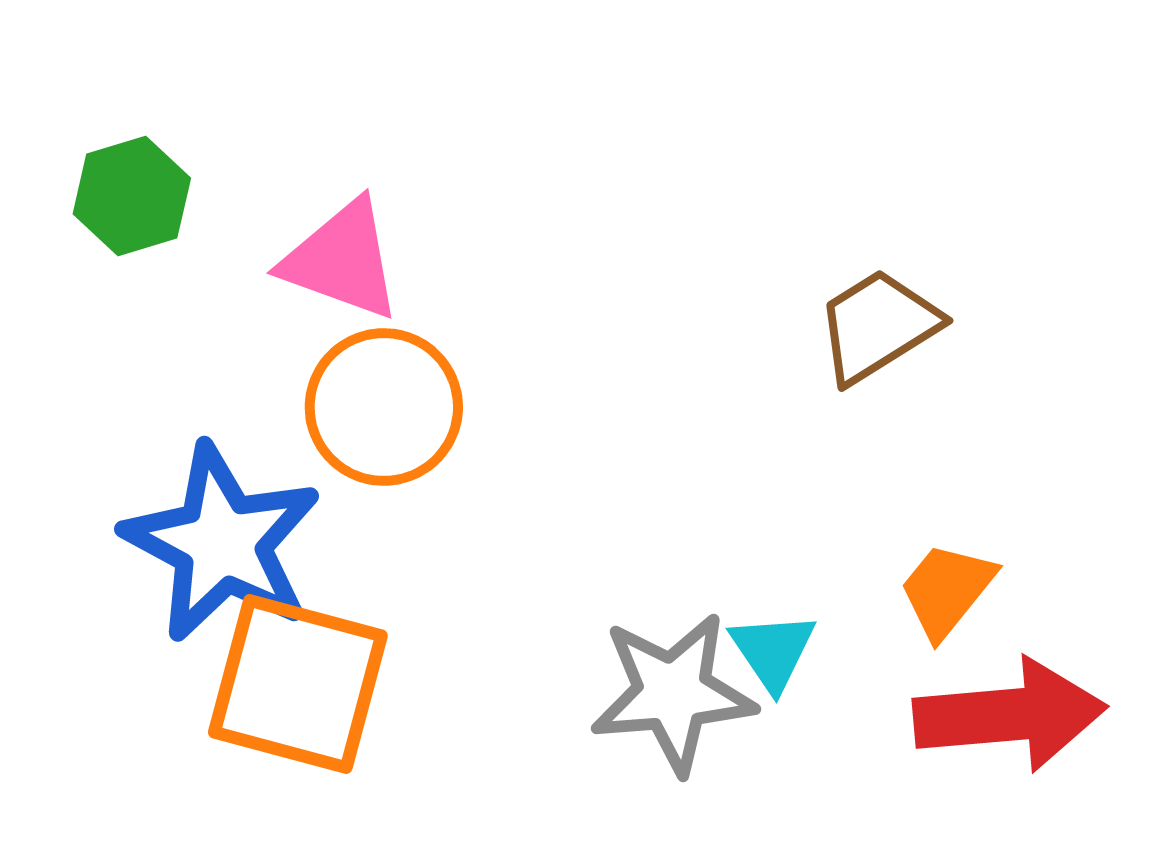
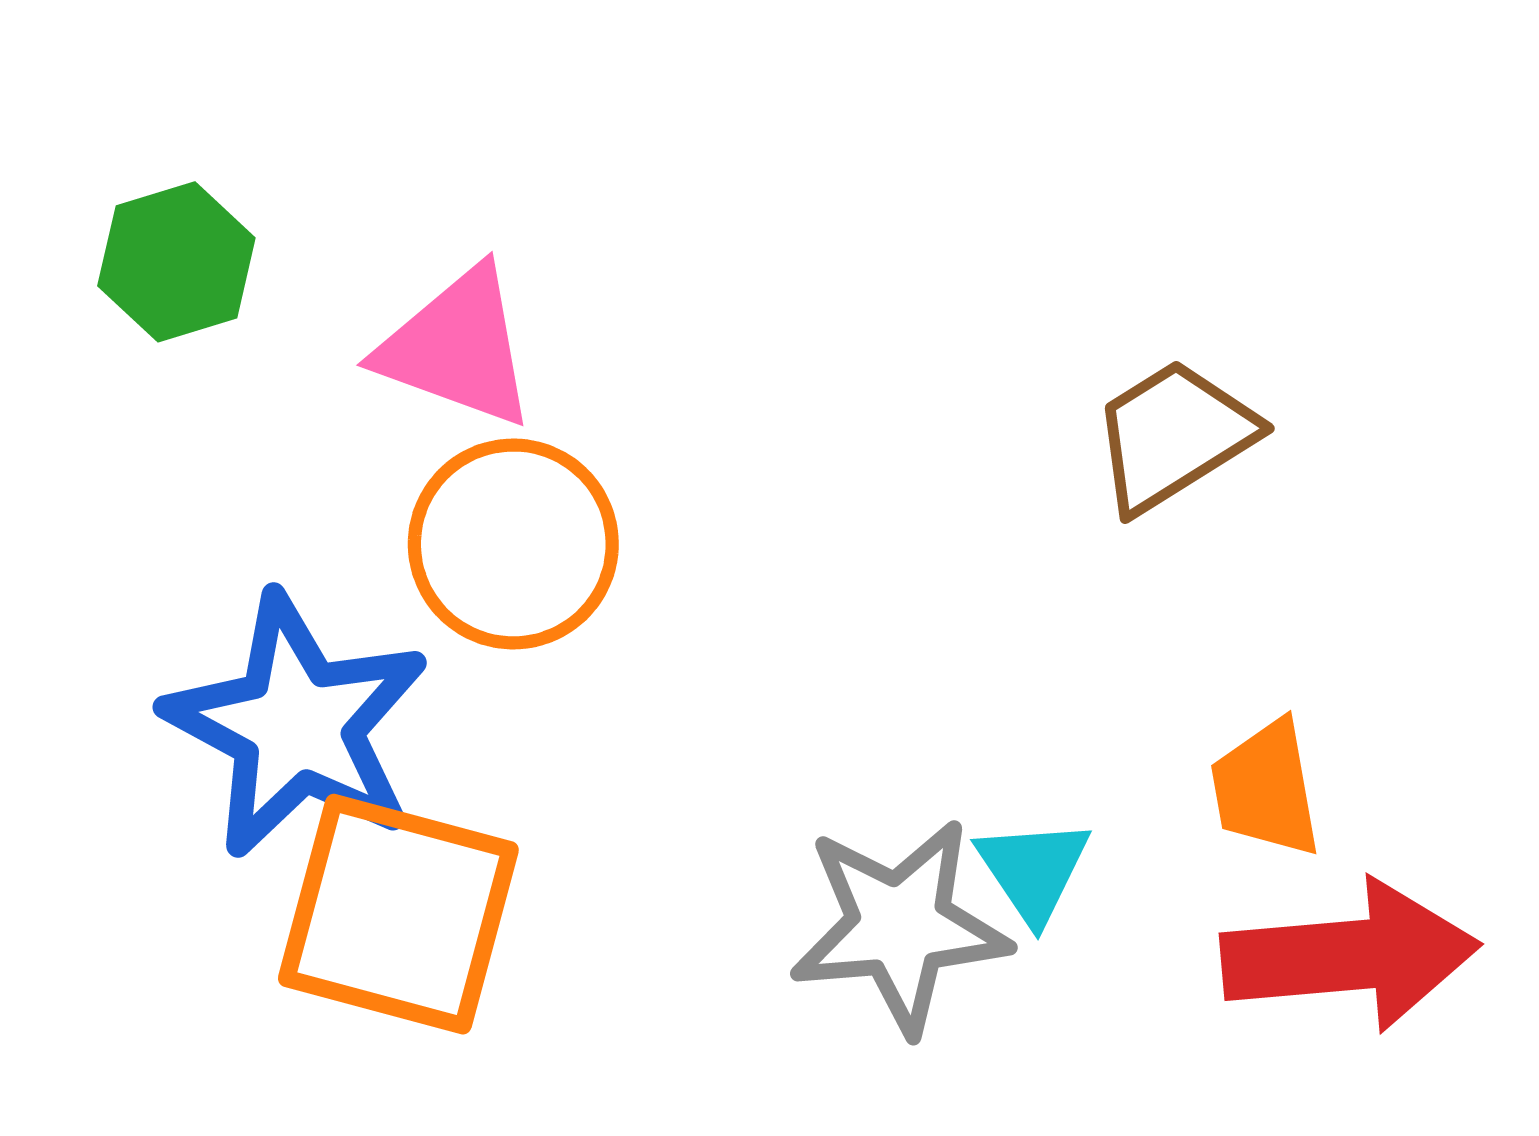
orange trapezoid: (947, 590) -> (1266, 789), turned -49

